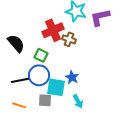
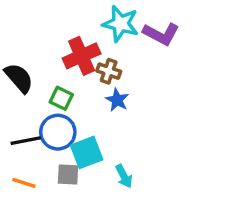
purple L-shape: (100, 17) -> (161, 34), turned -140
blue star: (72, 77) -> (117, 100), moved
cyan square: (56, 87) -> (87, 152), turned -30

